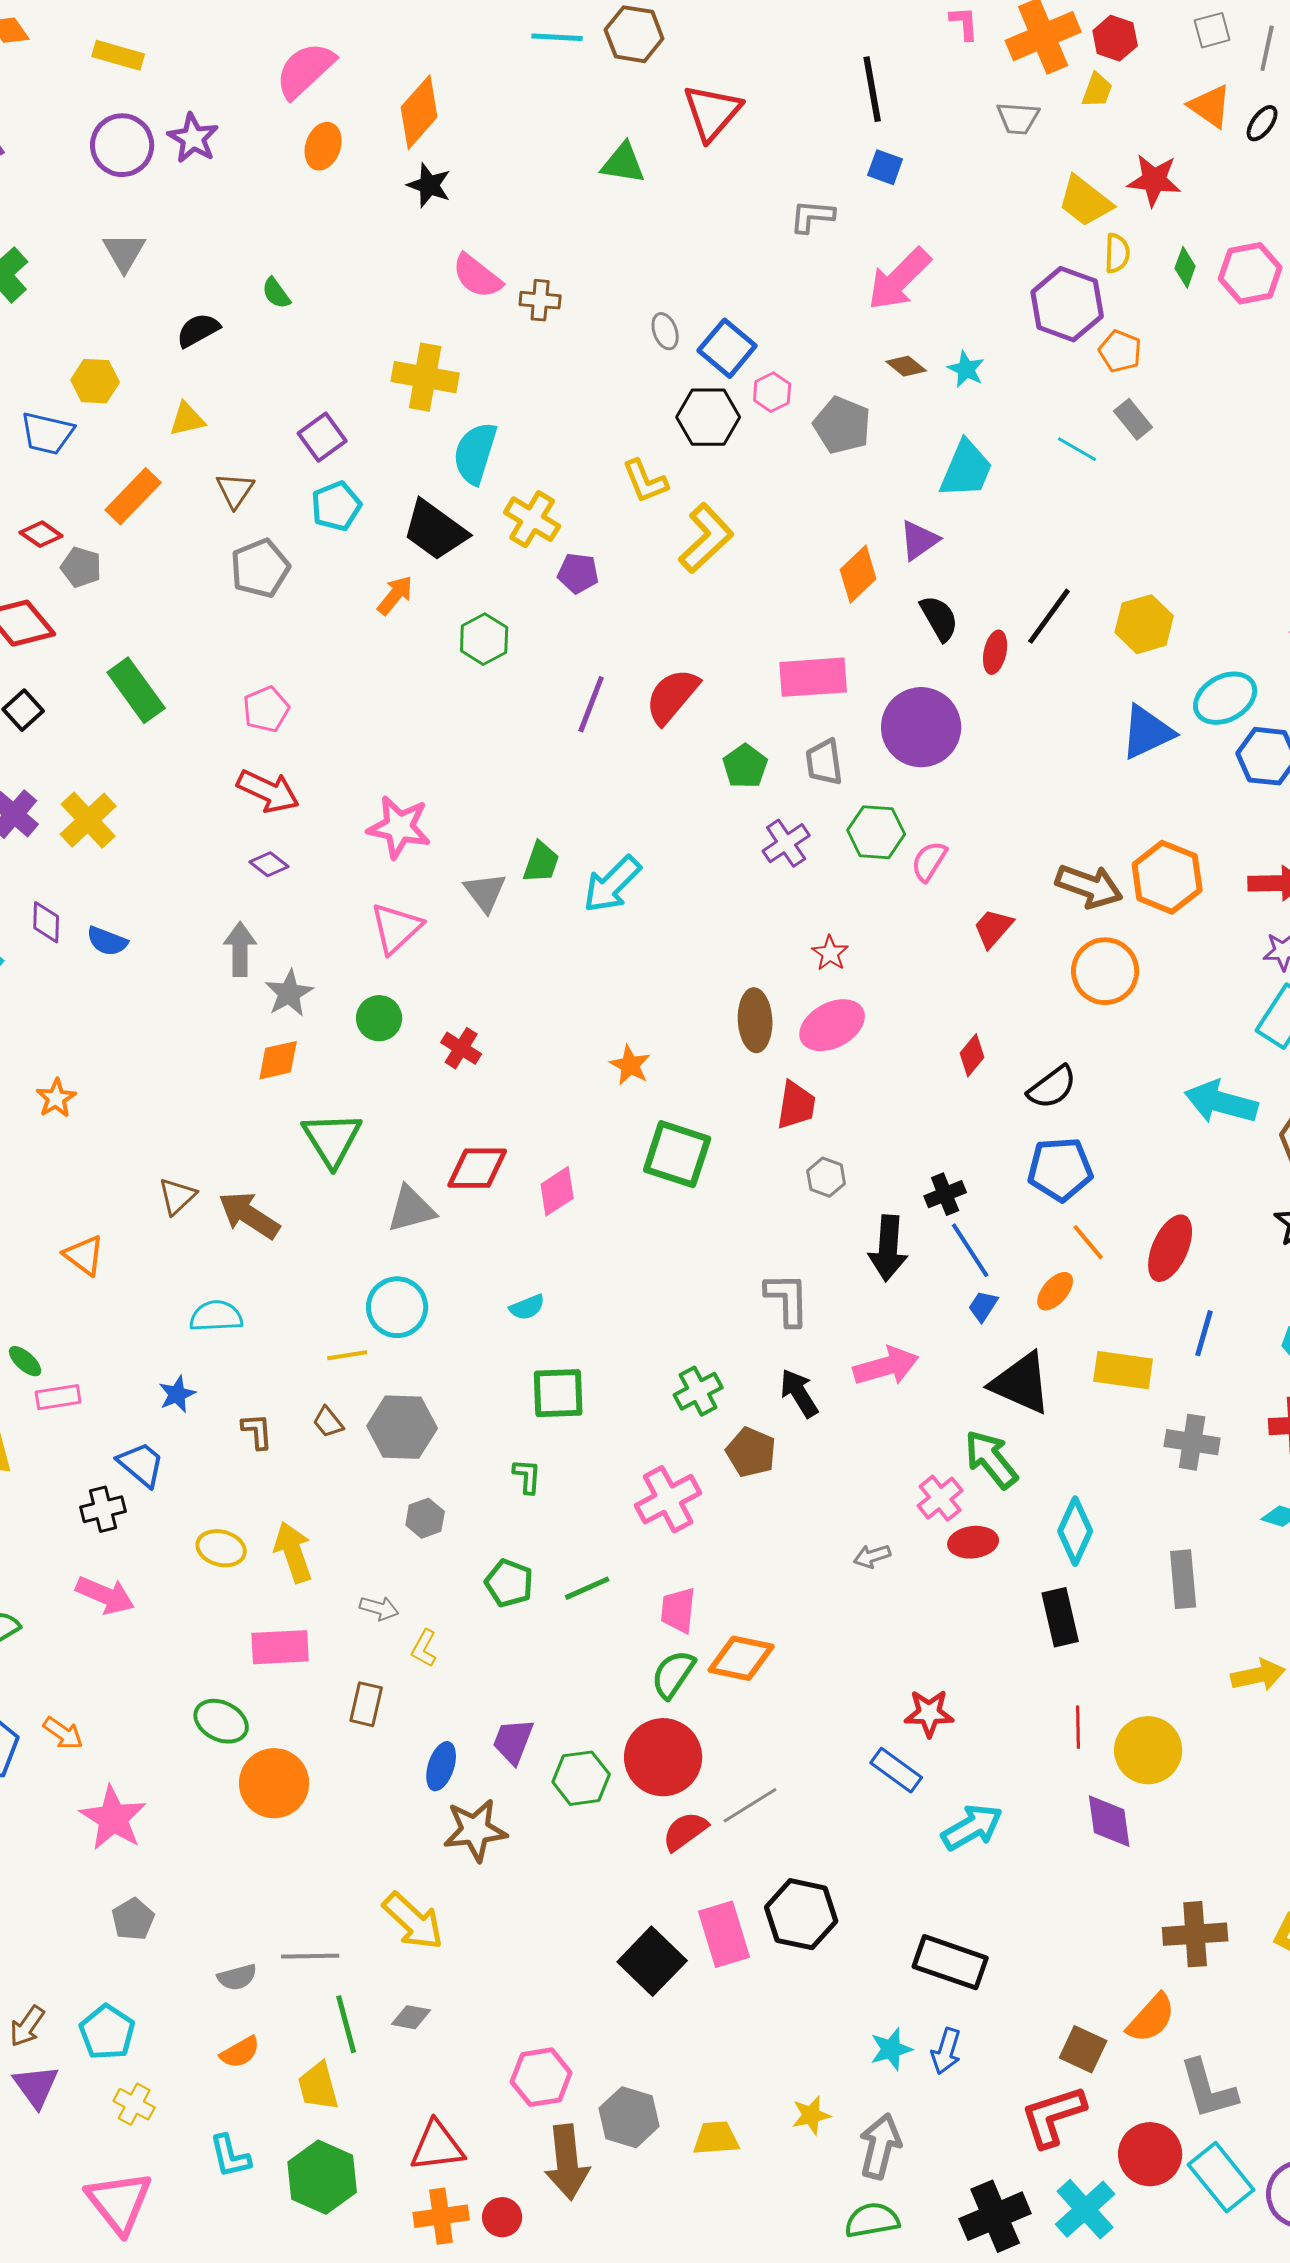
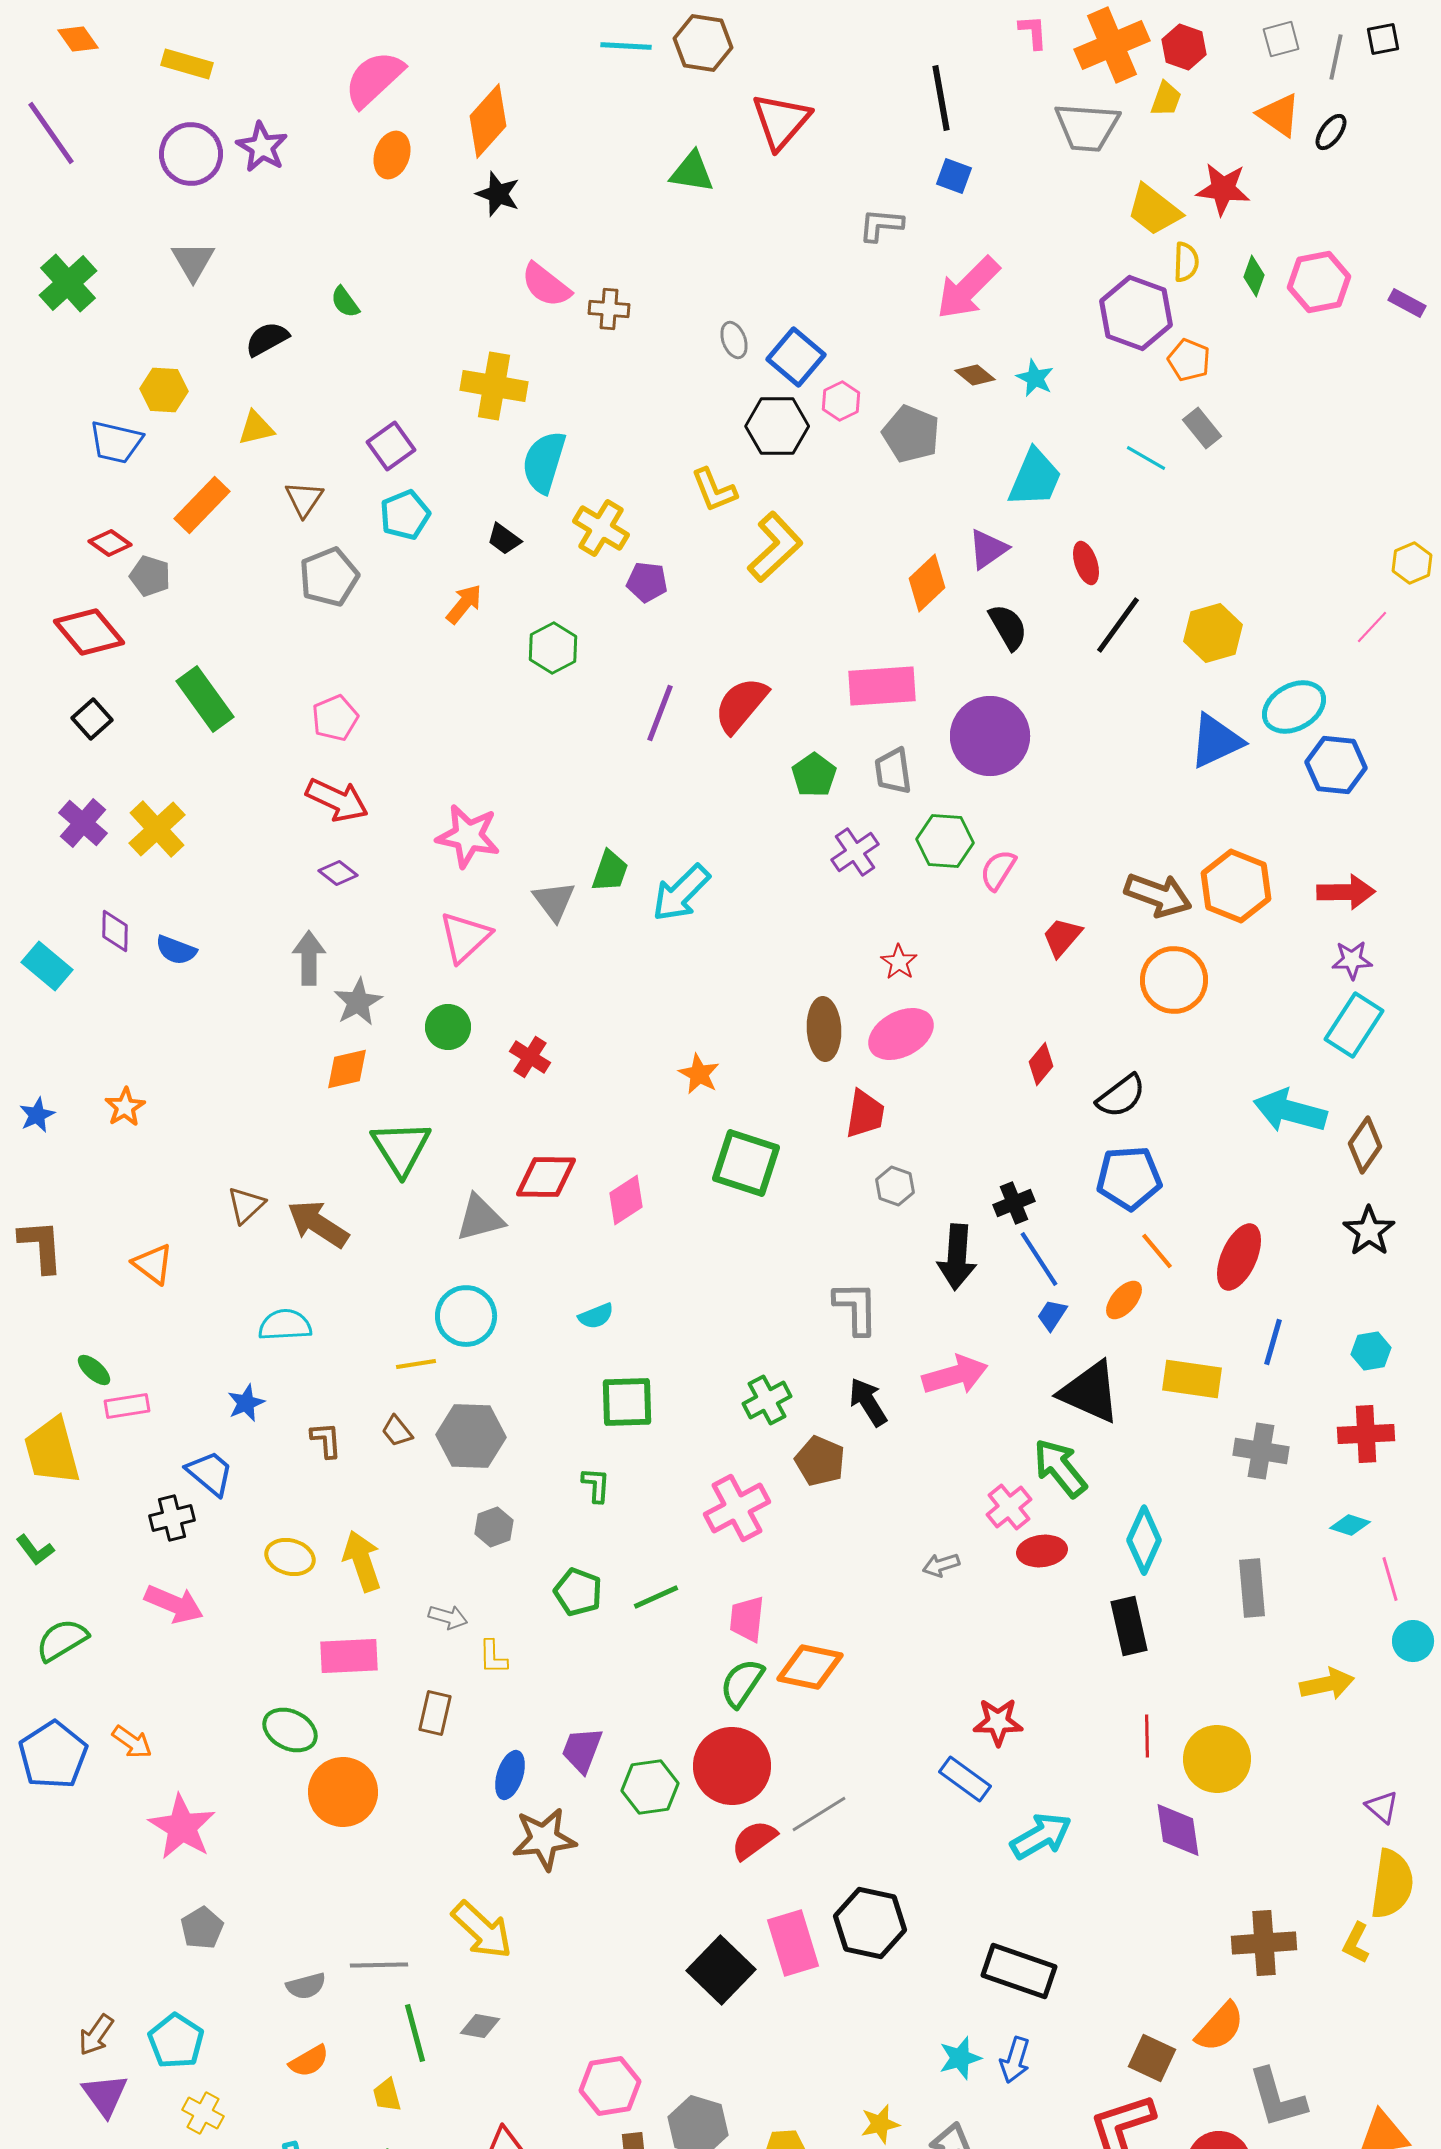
gray trapezoid: (1018, 118) -> (1087, 127), size x1.5
black trapezoid: (435, 530) -> (504, 539), size x0.5
red ellipse: (995, 652) -> (1086, 563), moved, turned -30
yellow L-shape: (424, 1648) -> (493, 1657), turned -30
yellow trapezoid: (318, 2086) -> (387, 2095), size x0.7

